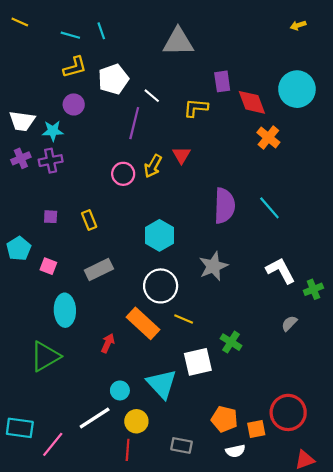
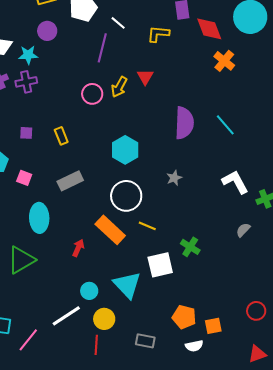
gray star: (213, 266) -> (174, 178), size x0.6
red circle: (288, 412) -> (256, 311), moved, size x0.6

